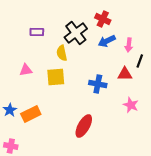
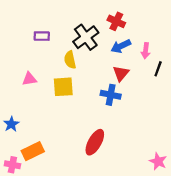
red triangle: (125, 74) -> (121, 73), moved, turned -49
pink star: (131, 105) -> (158, 161), moved
orange rectangle: (31, 114) -> (33, 151), moved

